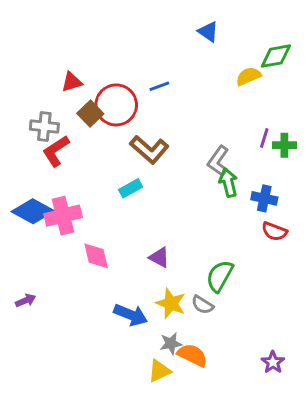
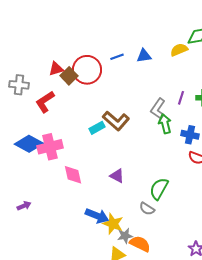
blue triangle: (208, 32) -> (144, 56), moved, turned -42
red triangle: (72, 82) -> (56, 69), moved
gray cross: (44, 127) -> (19, 85), moved
purple line: (264, 138) -> (181, 98), moved
brown L-shape: (149, 150) -> (116, 121), moved
yellow star: (171, 303) -> (113, 224), moved

